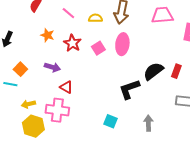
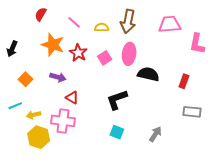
orange star: (47, 35) -> (53, 45), size x1.6
black semicircle: (153, 71) -> (148, 74), moved, turned 50
cyan line: (10, 84) -> (15, 106), moved, turned -32
black L-shape: (129, 89) -> (117, 100), moved
gray arrow: (148, 123) -> (155, 134), turned 35

